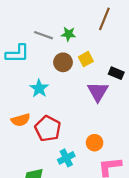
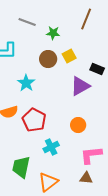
gray line: (43, 35) -> (27, 22), moved
purple triangle: (98, 92) -> (80, 86), turned 30
orange circle: (95, 143) -> (78, 125), moved

